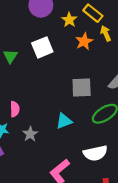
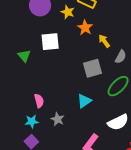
yellow arrow: (106, 33) -> (104, 41), moved
white square: (42, 47) -> (50, 42), turned 30

